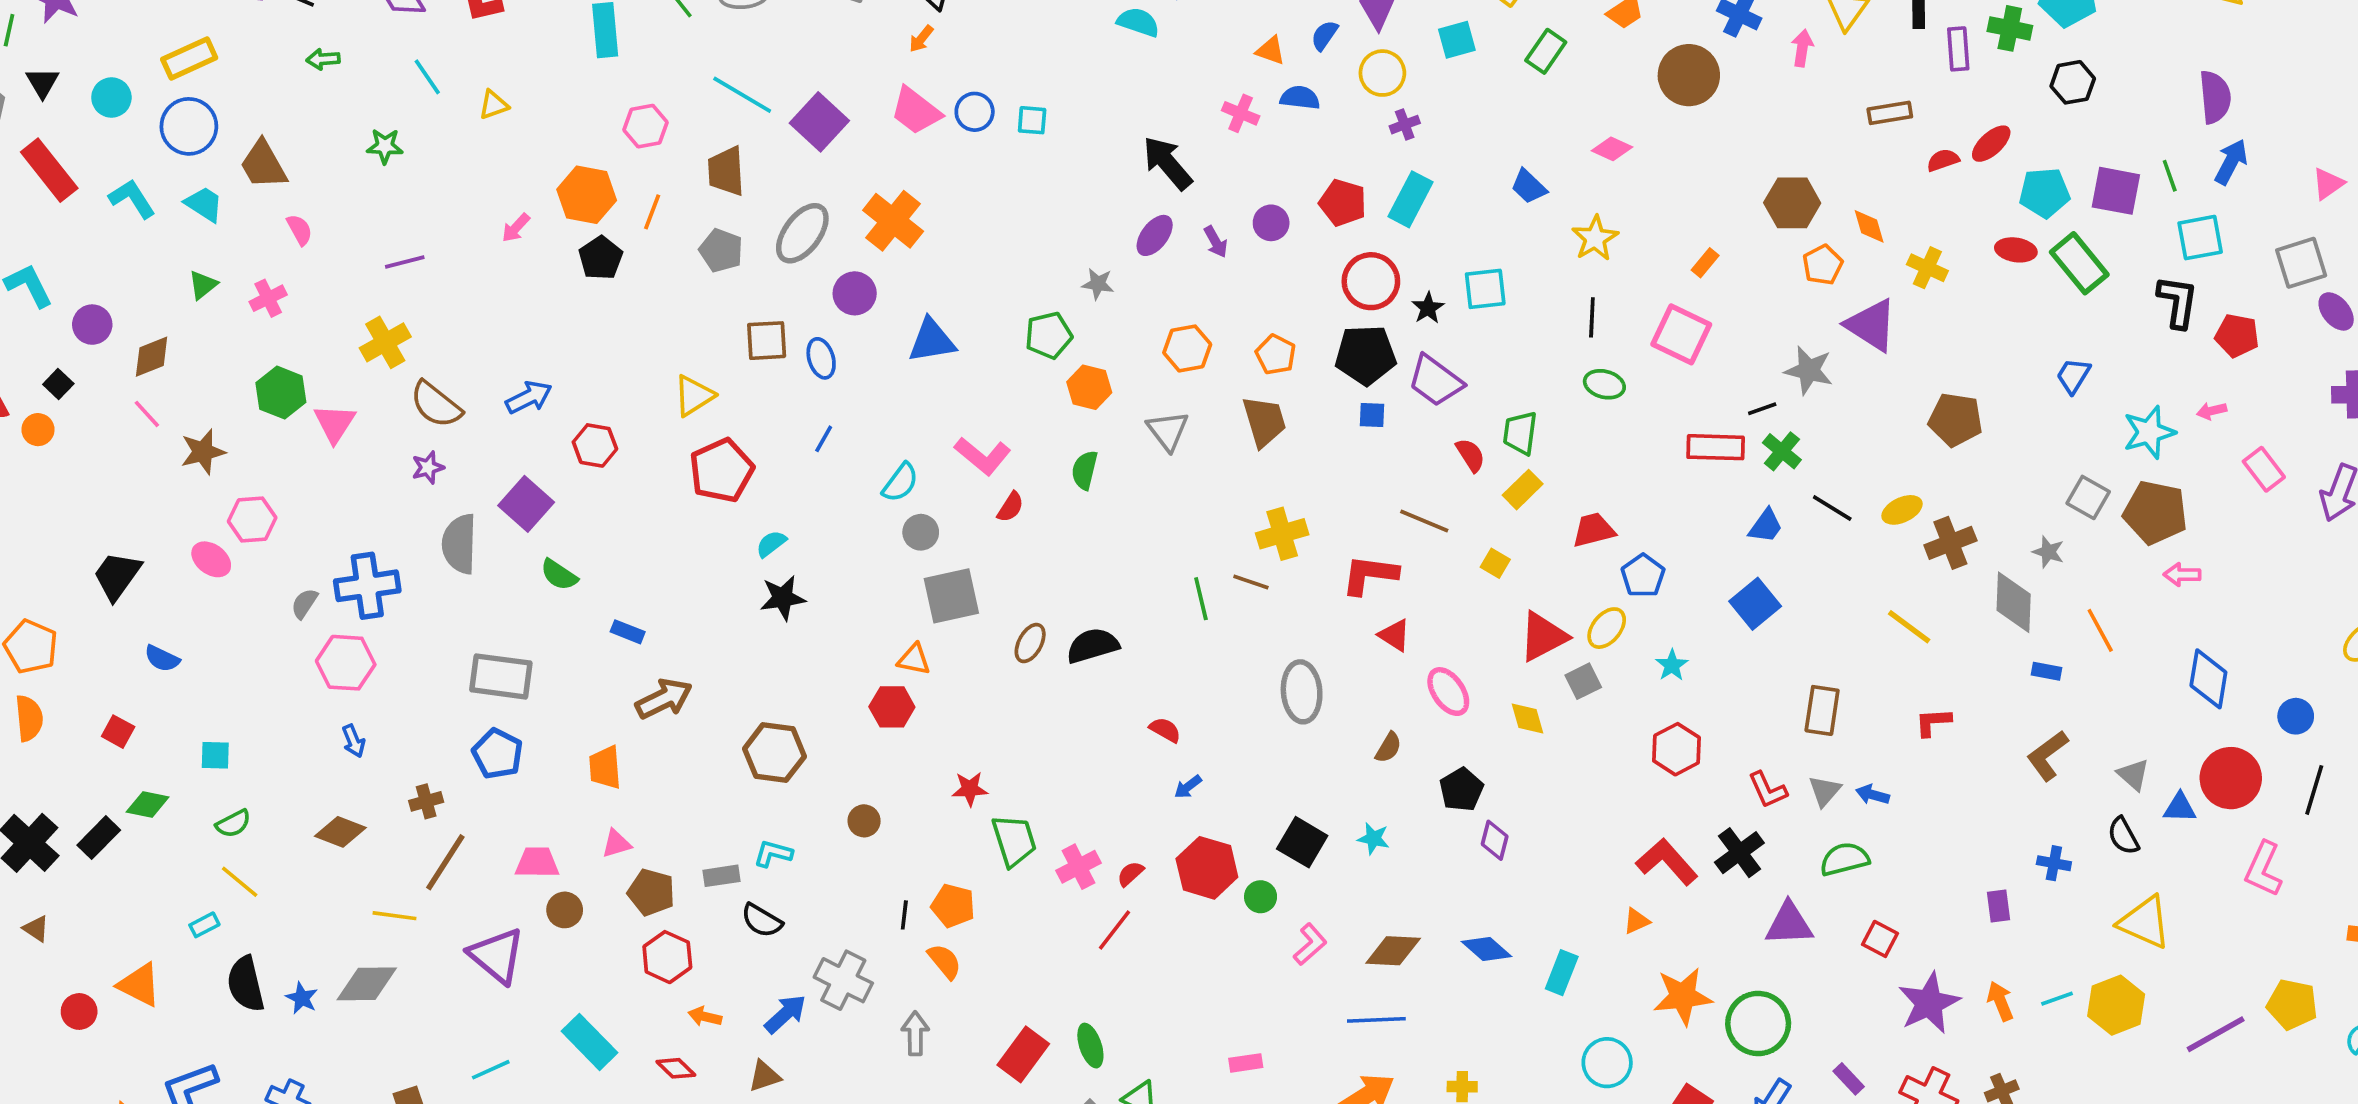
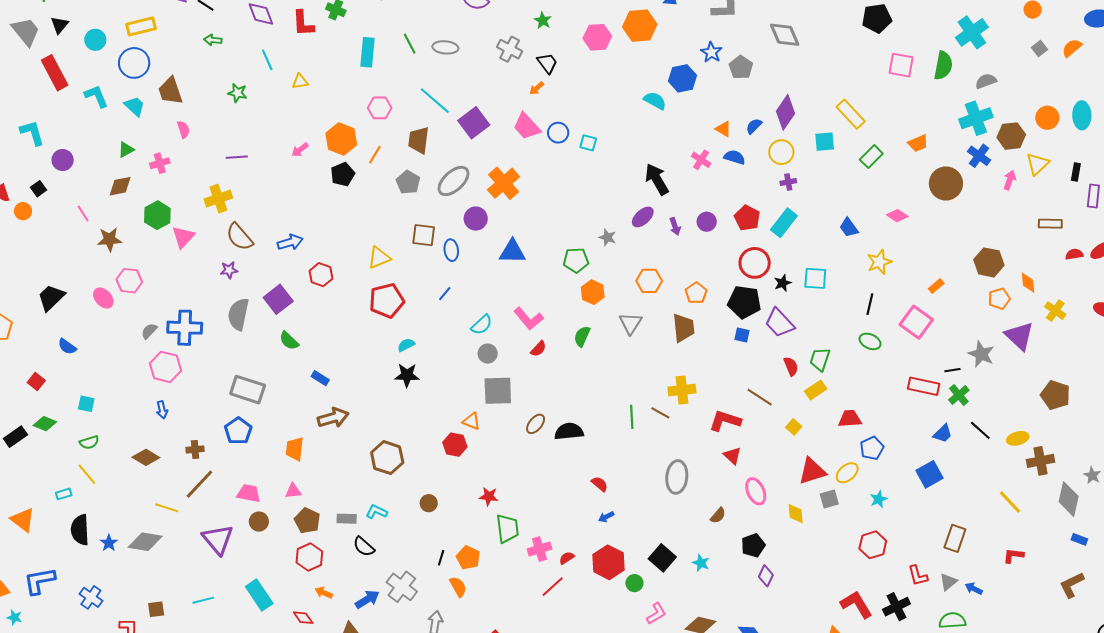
brown diamond: (152, 357) -> (120, 186), moved

